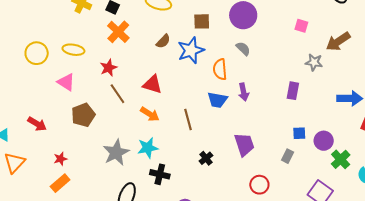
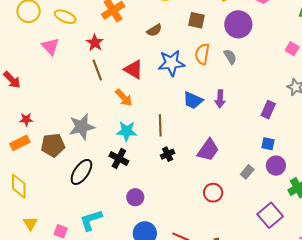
blue star: (191, 50) -> (171, 63), moved
red star: (108, 68) -> (95, 43), turned -30
orange semicircle: (220, 69) -> (202, 54), moved
brown pentagon: (83, 115) -> (53, 145), moved
brown line: (188, 120) -> (160, 125), moved
blue square: (299, 133) -> (268, 144), moved
purple circle: (324, 141) -> (276, 166), moved
purple trapezoid: (244, 144) -> (208, 150), turned 40
cyan star: (148, 148) -> (127, 131), moved

